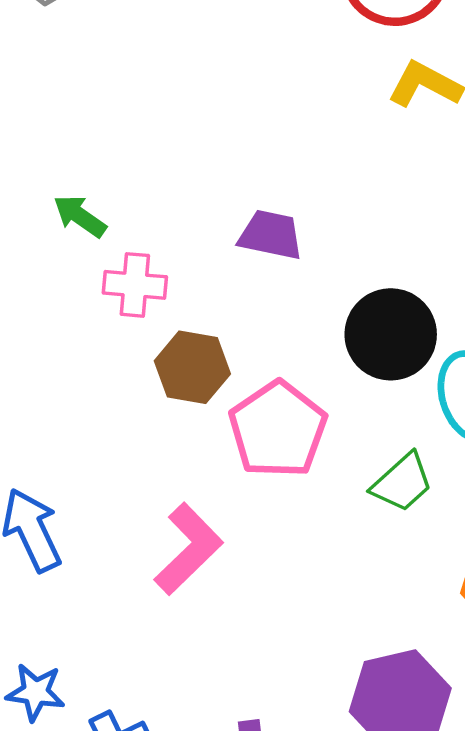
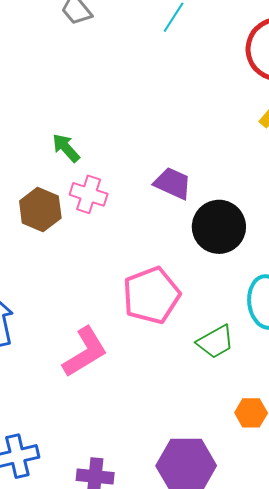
black circle: (391, 334) -> (219, 227), moved
brown hexagon: (192, 367) -> (40, 209), moved

